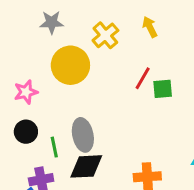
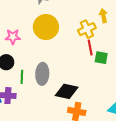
yellow cross: (105, 35) -> (87, 29), moved
red line: (143, 78) -> (90, 47), turned -56
black diamond: (86, 166) -> (67, 91), moved

